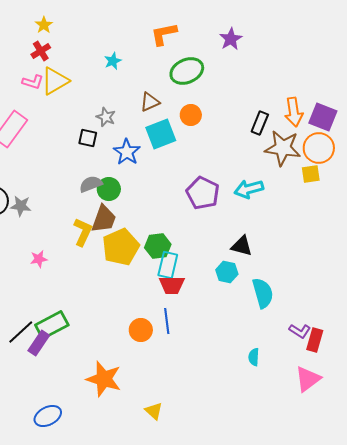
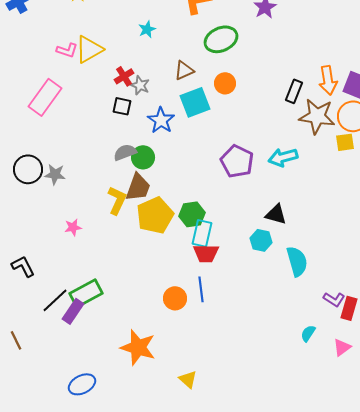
red cross: (41, 51) -> (124, 76), moved
cyan semicircle: (254, 357) -> (308, 333), moved, turned 30
pink triangle: (308, 379) -> (342, 347), size x0.7

